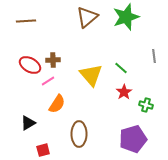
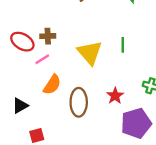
green line: (121, 68) -> (123, 45), turned 48
red star: (124, 92) -> (115, 96), moved
brown ellipse: (79, 134) -> (79, 102), moved

